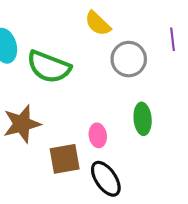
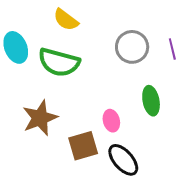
yellow semicircle: (98, 23) -> (66, 20), moved
purple line: (173, 39) -> (172, 49), moved

